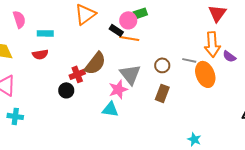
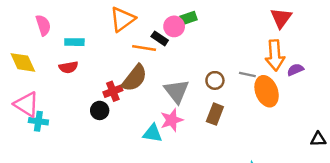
orange line: (129, 38) -> (144, 48), moved
purple semicircle: (229, 56) -> (295, 70), turned 120
pink star: (118, 89) -> (172, 120), moved
cyan cross: (15, 116) -> (38, 121), moved

